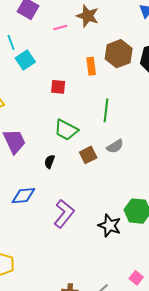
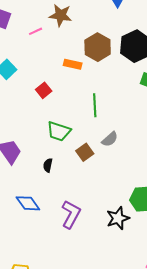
orange rectangle: (91, 66) -> (73, 64), turned -60
red square: (58, 87) -> (44, 90), turned -35
blue diamond: (23, 196) -> (28, 203), turned 70
black star: (110, 226) -> (118, 218), turned -30

